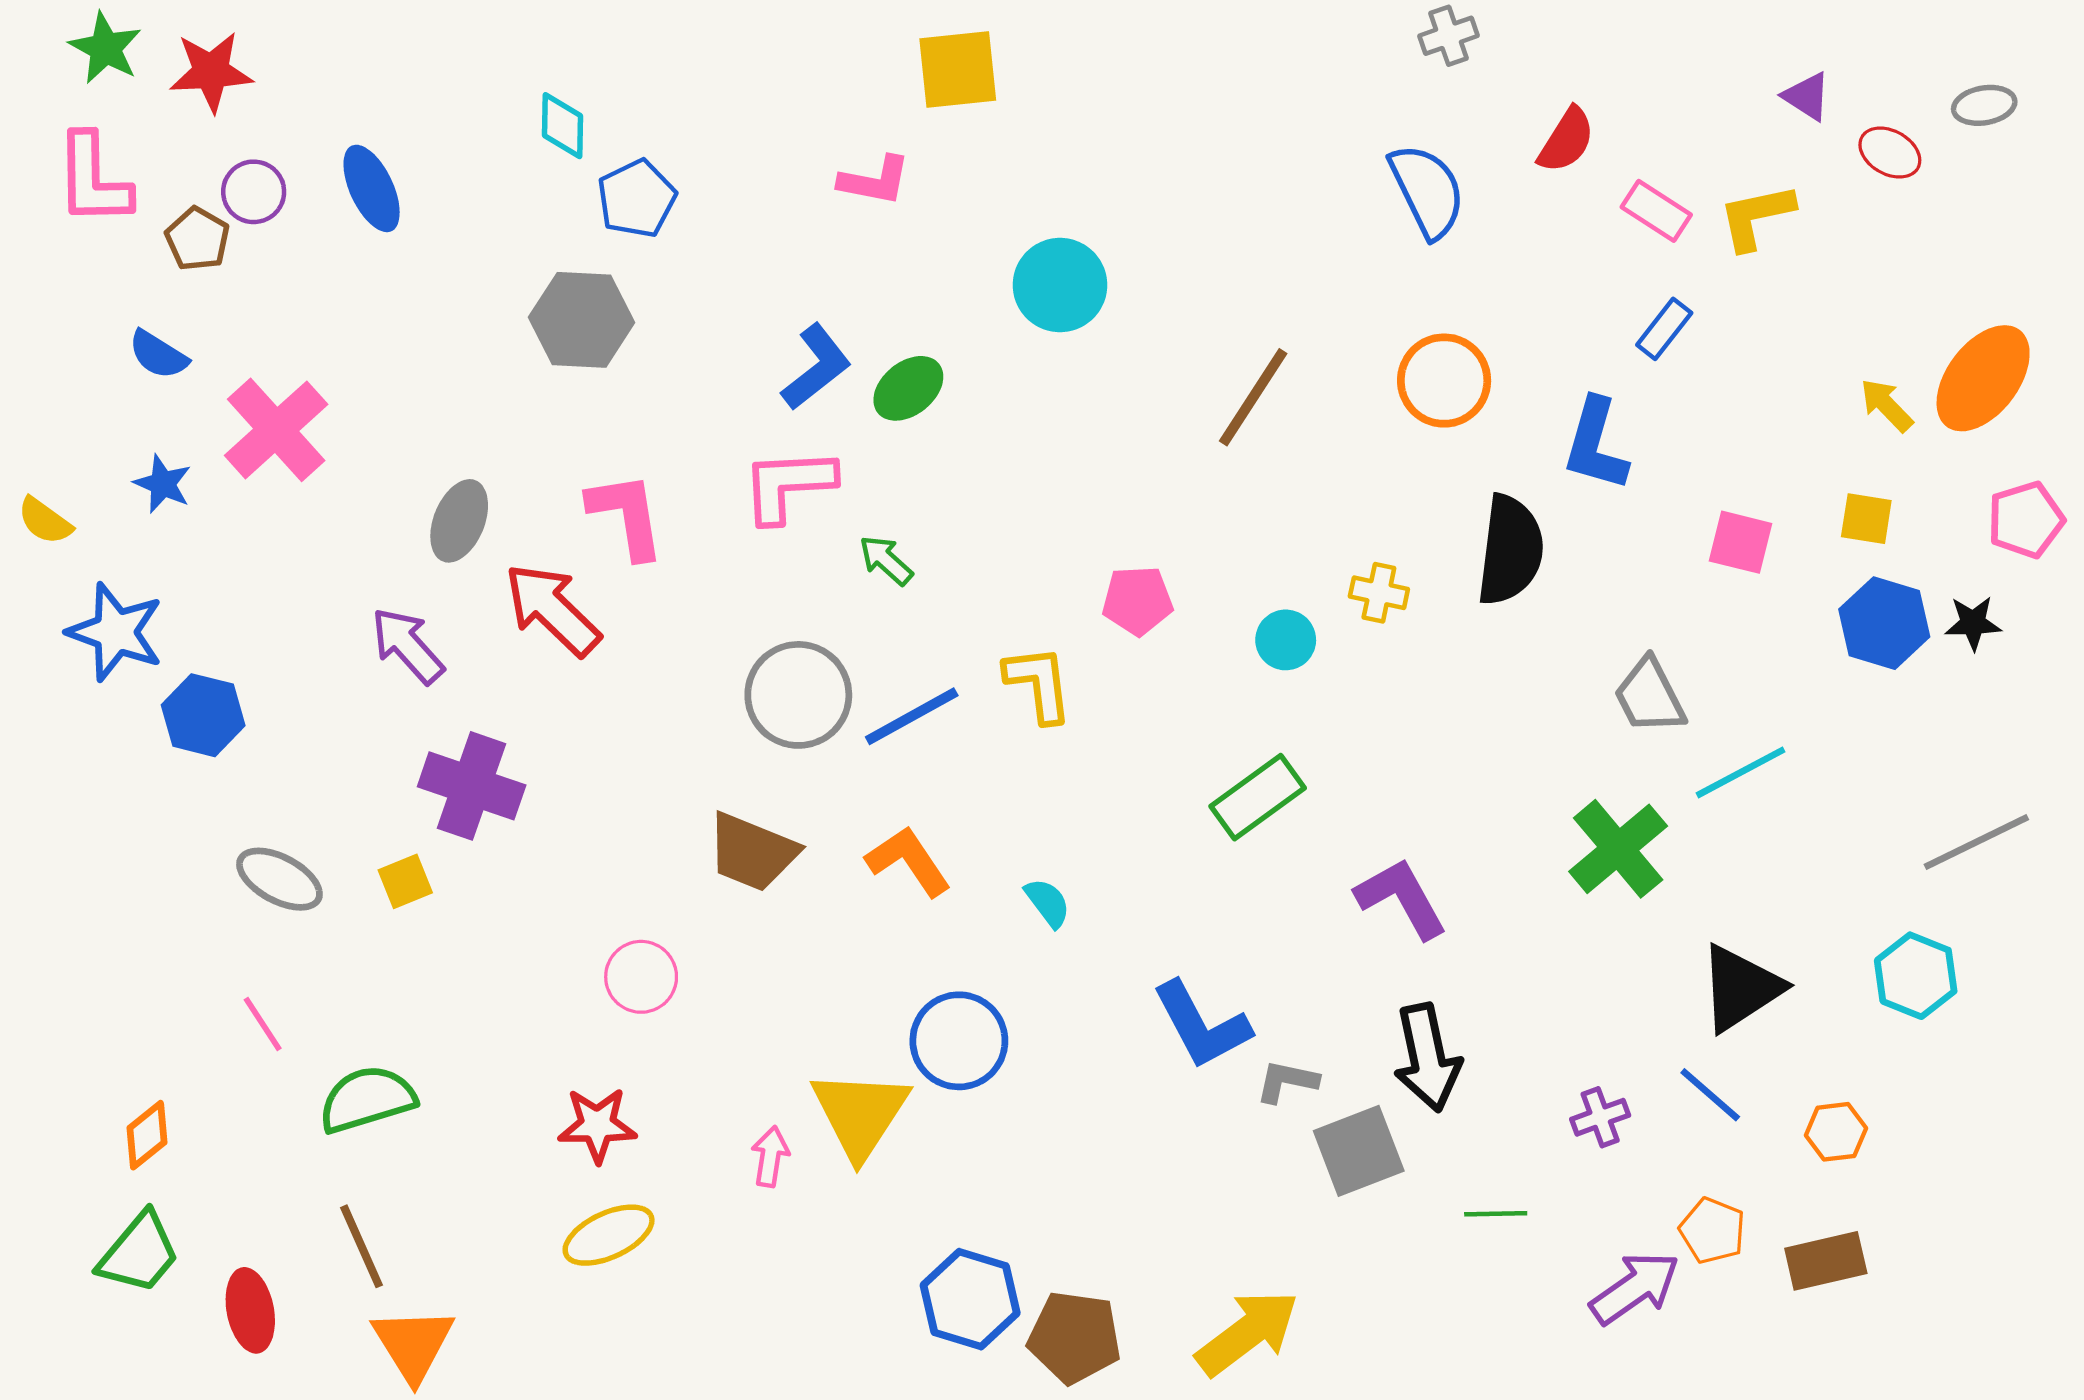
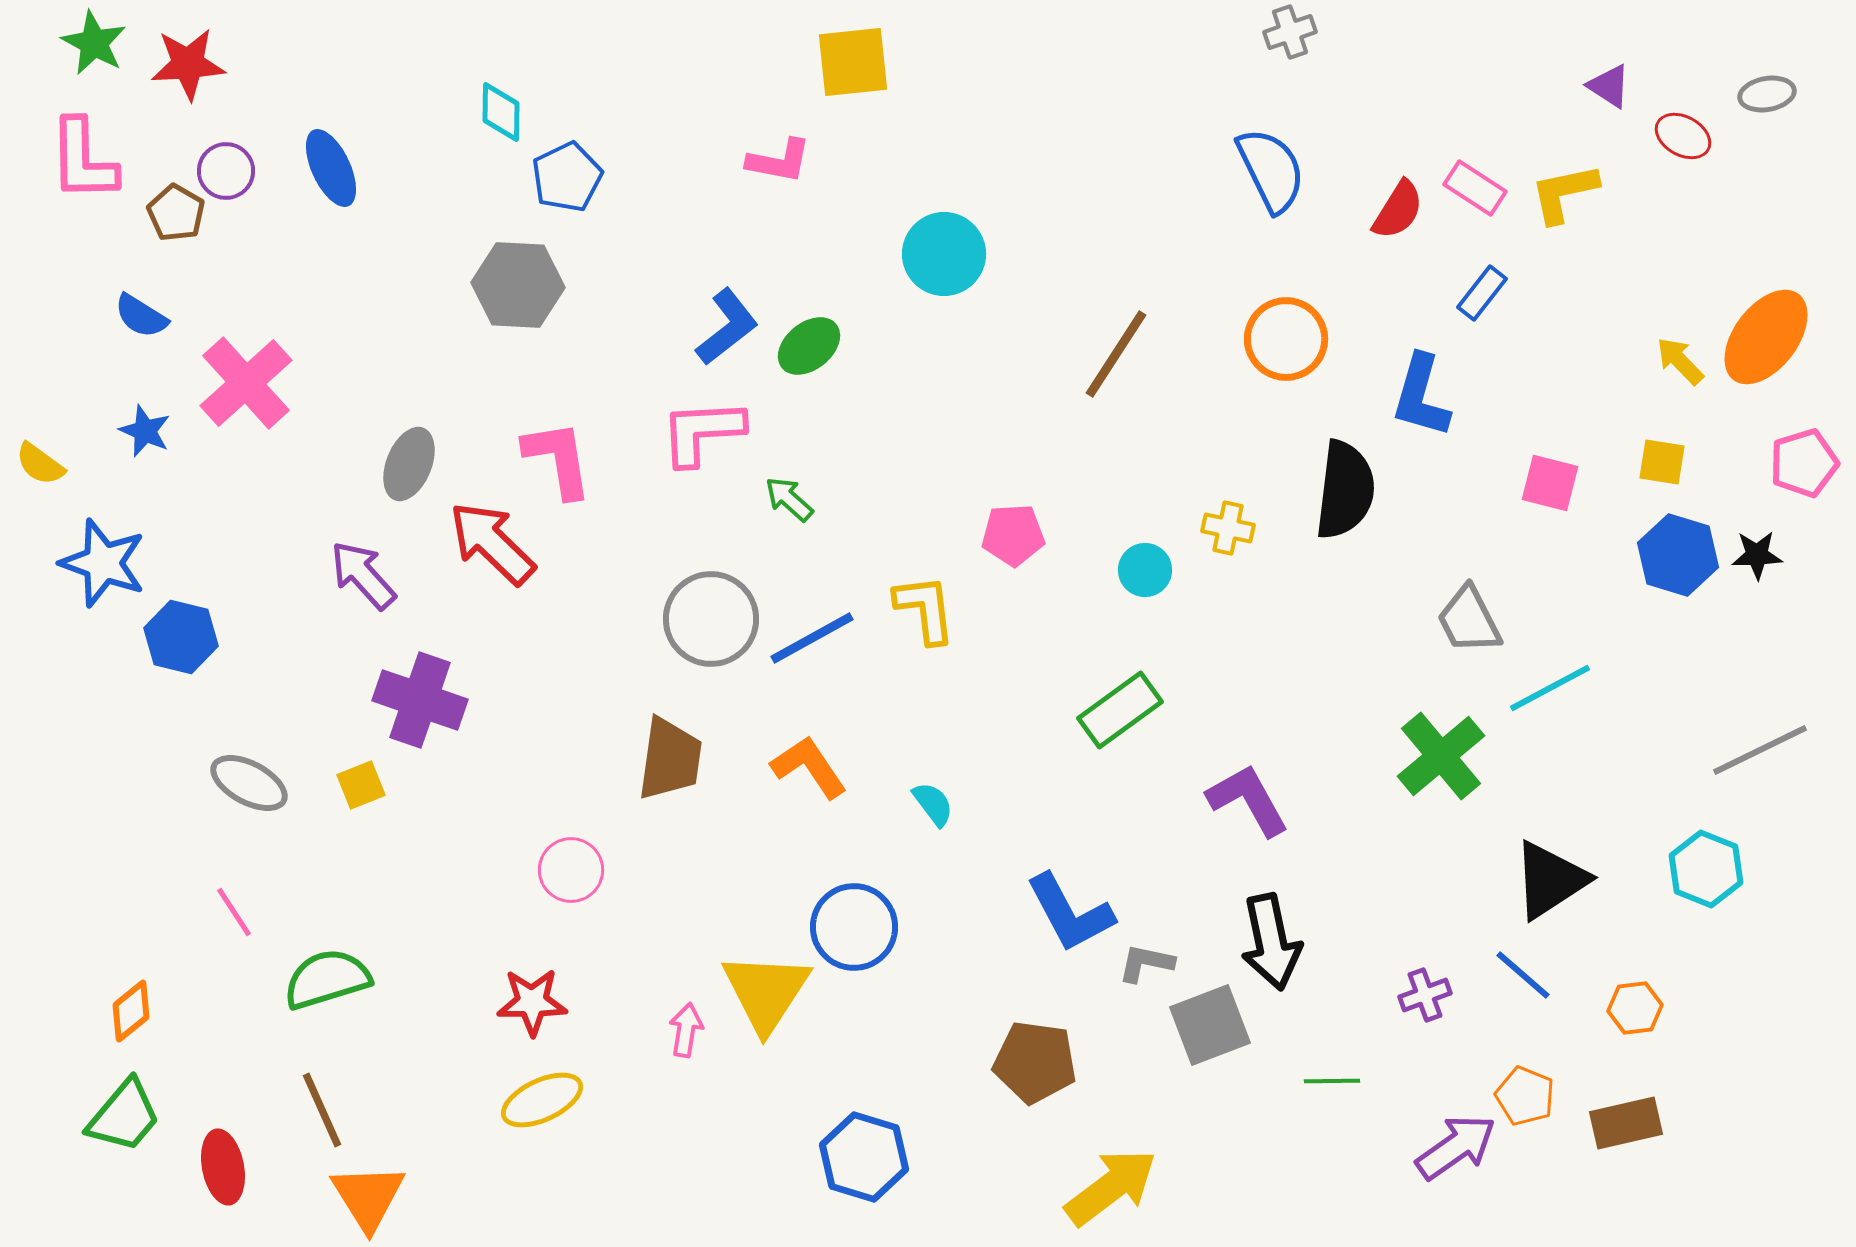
red semicircle: (1566, 140) -> (1398, 210), moved
brown trapezoid: (752, 852) -> (670, 759), turned -104
brown pentagon: (1075, 1337) -> (1035, 1062), moved

